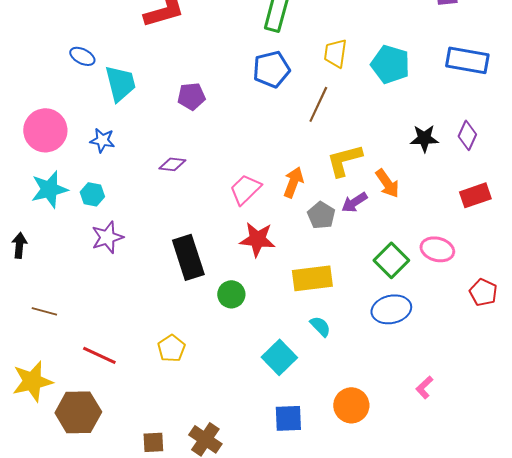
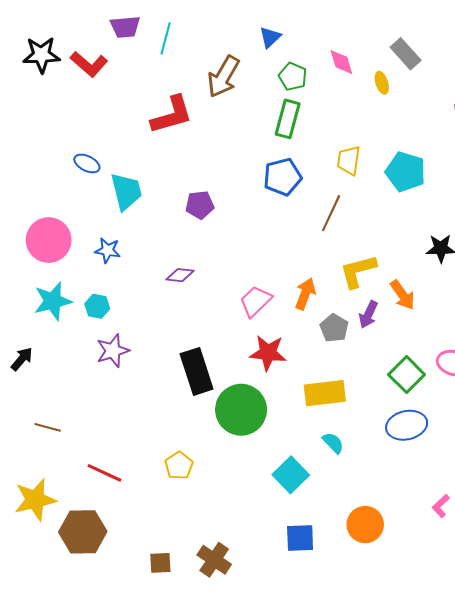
purple arrow: (354, 202) -> (368, 315), turned -32
black arrow: (19, 245) -> (22, 359), turned 35
green circle: (231, 294) -> (241, 410), size x1.8

